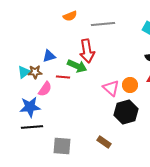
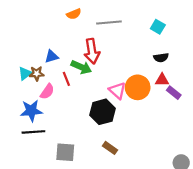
red line: (63, 77) -> (66, 79), turned 64
orange circle: (130, 85) -> (138, 87), size x1.5
black hexagon: (126, 112) -> (103, 112), moved

